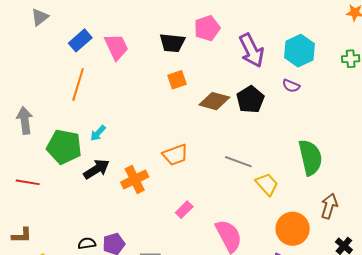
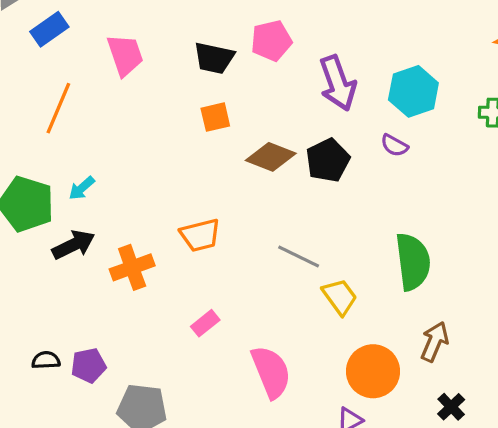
blue rectangle: (80, 40) -> (49, 29), moved

